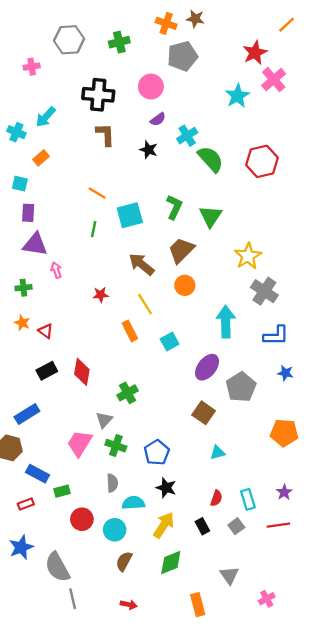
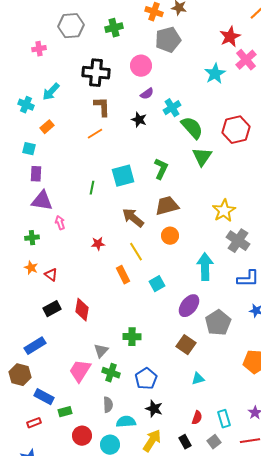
orange line: (97, 193) -> (95, 134), moved, turned -63
green triangle: (211, 216) -> (202, 157), moved
brown trapezoid: (181, 250) -> (167, 206), turned 30
green cross: (128, 393) -> (132, 337), moved, turned 30

